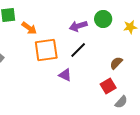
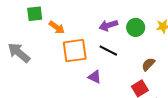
green circle: (103, 19) -> (136, 27), moved
black line: (78, 50) -> (108, 51), turned 72

